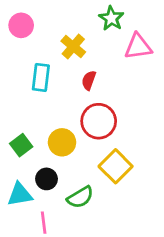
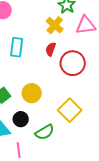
yellow cross: (73, 46) -> (55, 25), moved
red circle: (99, 121) -> (73, 63), moved

